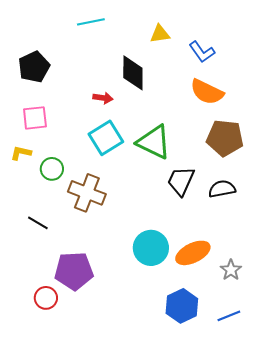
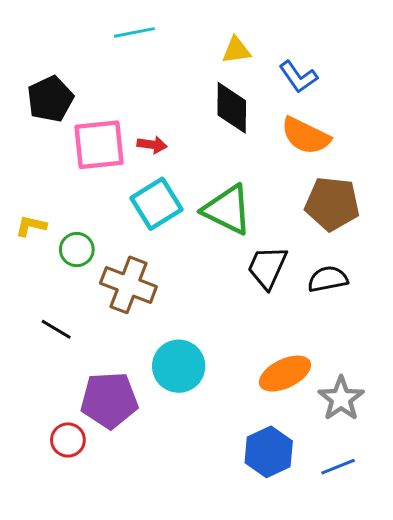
black diamond: (133, 73) -> (232, 108), moved
pink square: (35, 118) -> (99, 145), moved, size x1.4
cyan circle: (151, 248) -> (179, 366), moved
gray star: (231, 270) -> (341, 399), size x1.4

